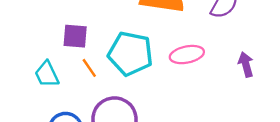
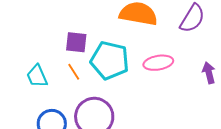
purple square: (75, 36) -> (76, 42), moved

